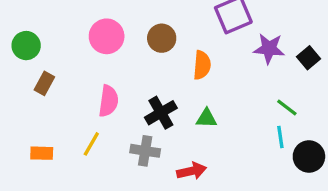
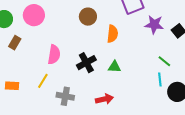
pink circle: (107, 36) -> (34, 15), moved
gray cross: (145, 151) -> (65, 96), moved

